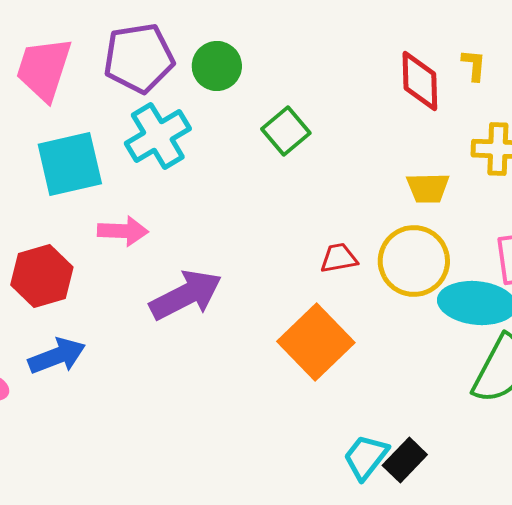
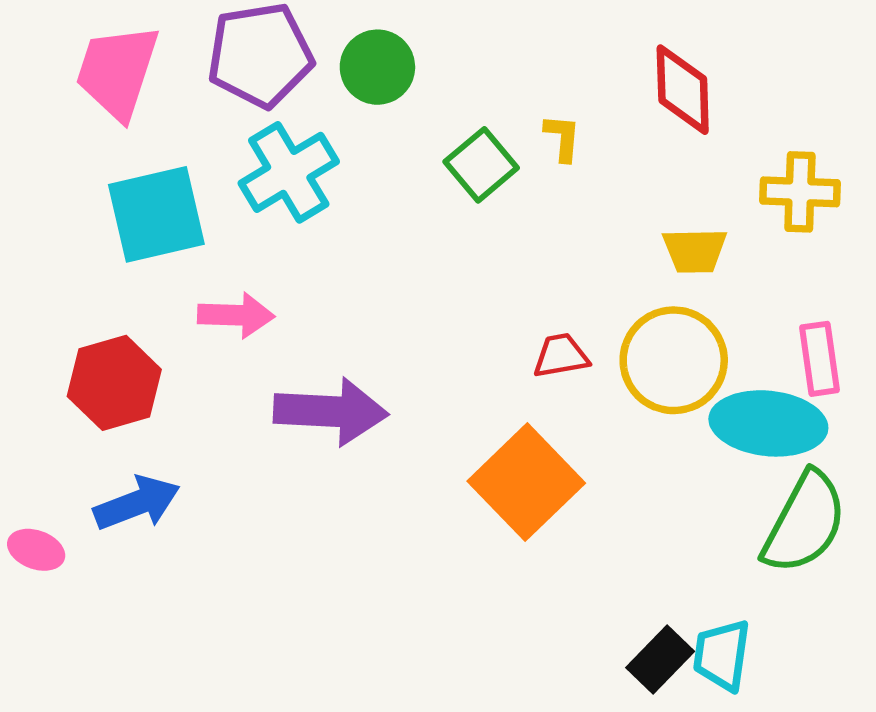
yellow L-shape: (474, 65) -> (562, 138), moved
purple arrow: (186, 295) -> (331, 411), turned 30
cyan trapezoid: (366, 457) -> (722, 655), moved, turned -30

